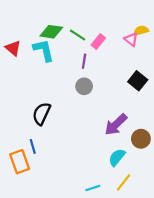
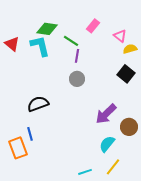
yellow semicircle: (141, 31) -> (130, 49), moved
green line: (78, 35) -> (71, 41), moved
pink rectangle: (98, 42) -> (93, 26), moved
black semicircle: (41, 114) -> (38, 104), turned 45

